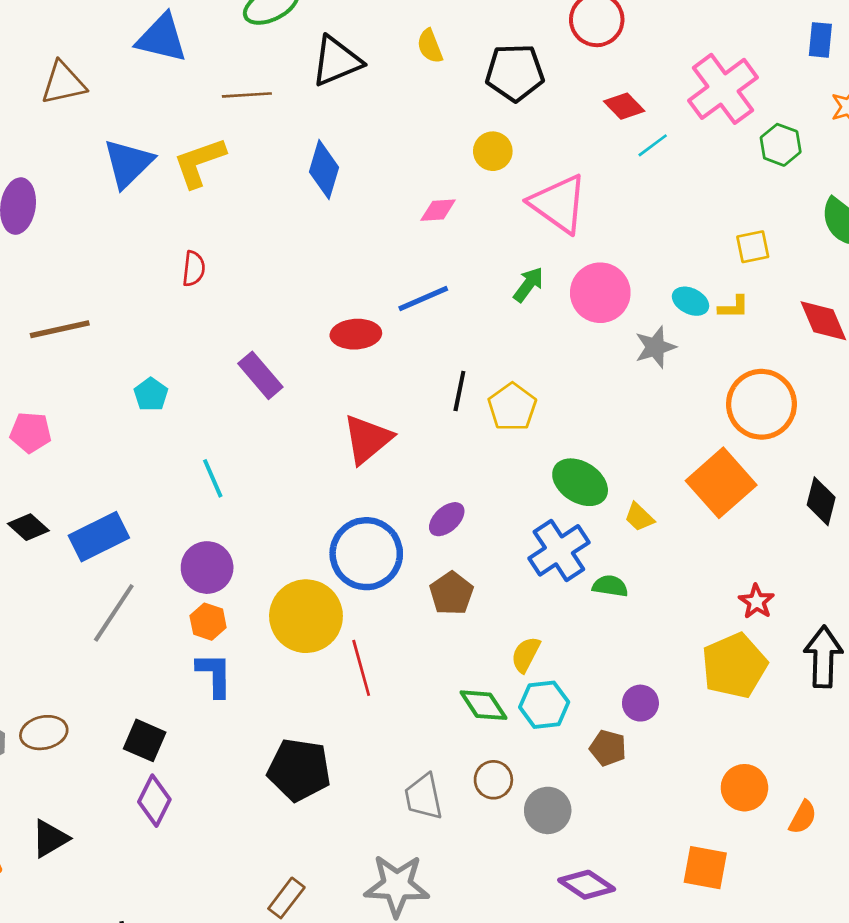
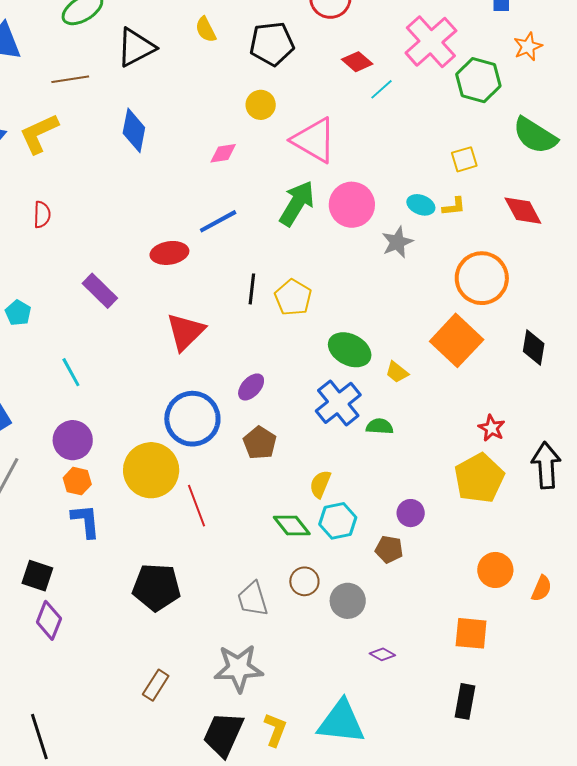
green hexagon: (781, 145) -> (478, 80), size x1.4
green arrow: (528, 284) -> (297, 203), size x1.6
purple diamond: (587, 885) -> (382, 654), size x0.6

